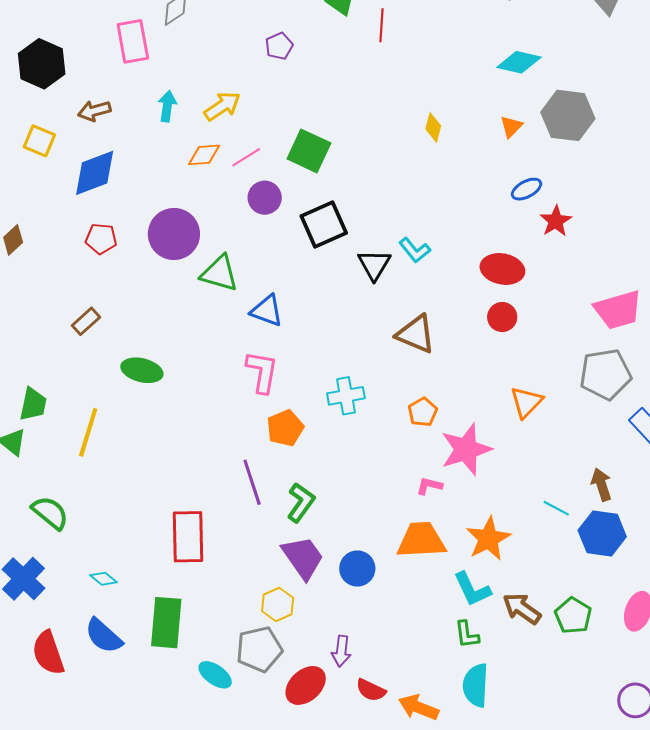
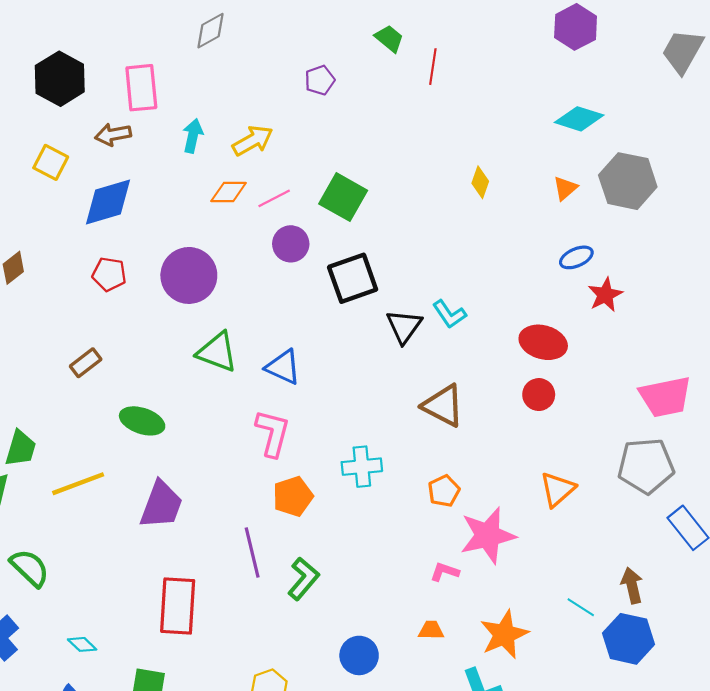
pink rectangle: (133, 41) -> (141, 88), moved
green triangle: (219, 273) -> (217, 352), moved
yellow line: (88, 432) -> (78, 484), turned 48
orange trapezoid: (421, 540) -> (431, 630), size x0.5
purple trapezoid: (303, 557) -> (161, 505), moved, turned 51

